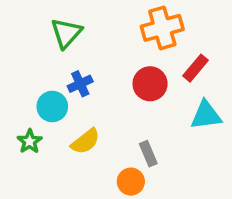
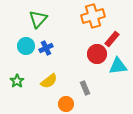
red circle: (150, 84) -> (97, 54), moved
cyan circle: (52, 106) -> (26, 46), moved
orange circle: (131, 182) -> (66, 104), moved

